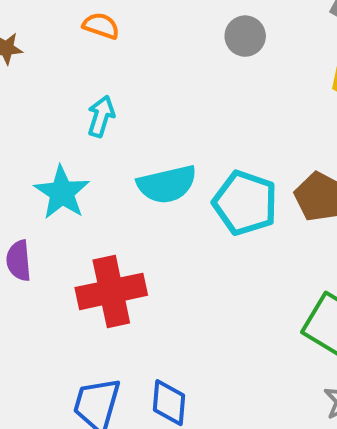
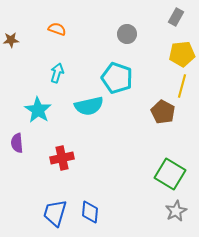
cyan pentagon: (245, 203) -> (117, 78), moved
red cross: (111, 291) -> (62, 158), size x0.7

